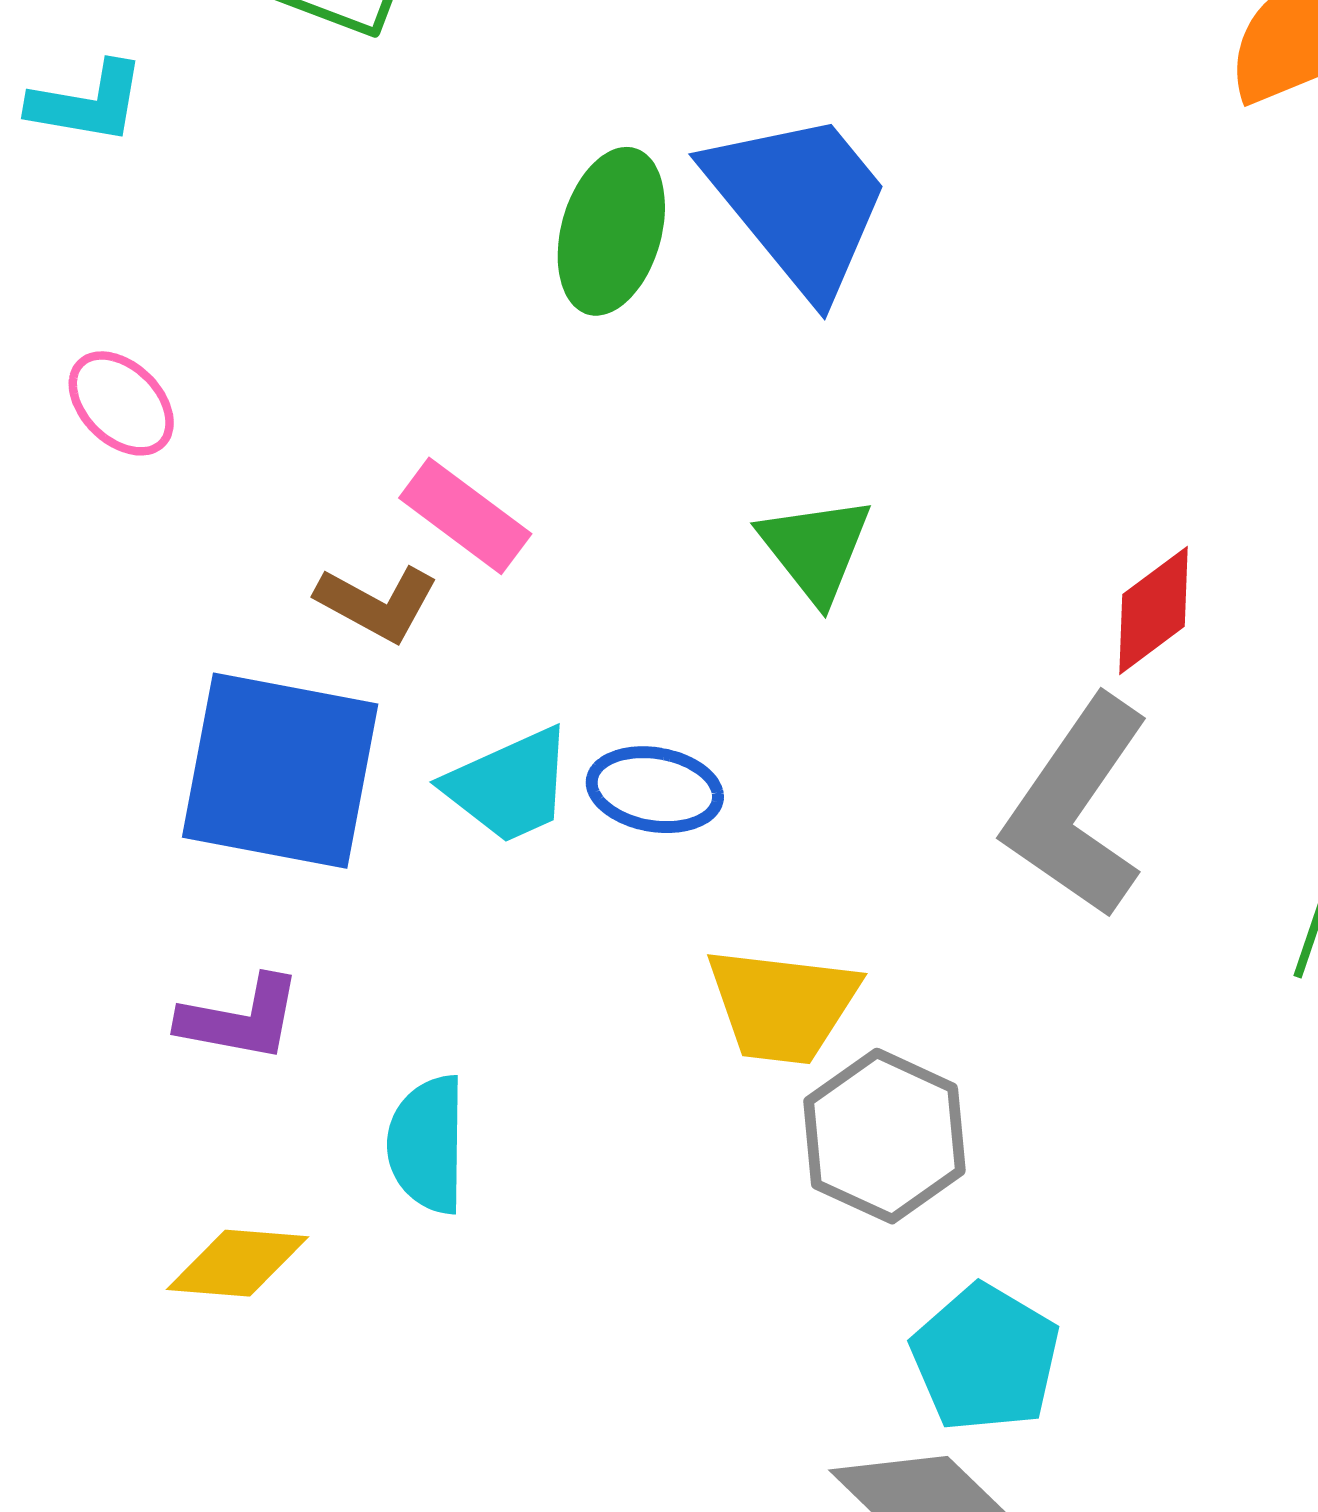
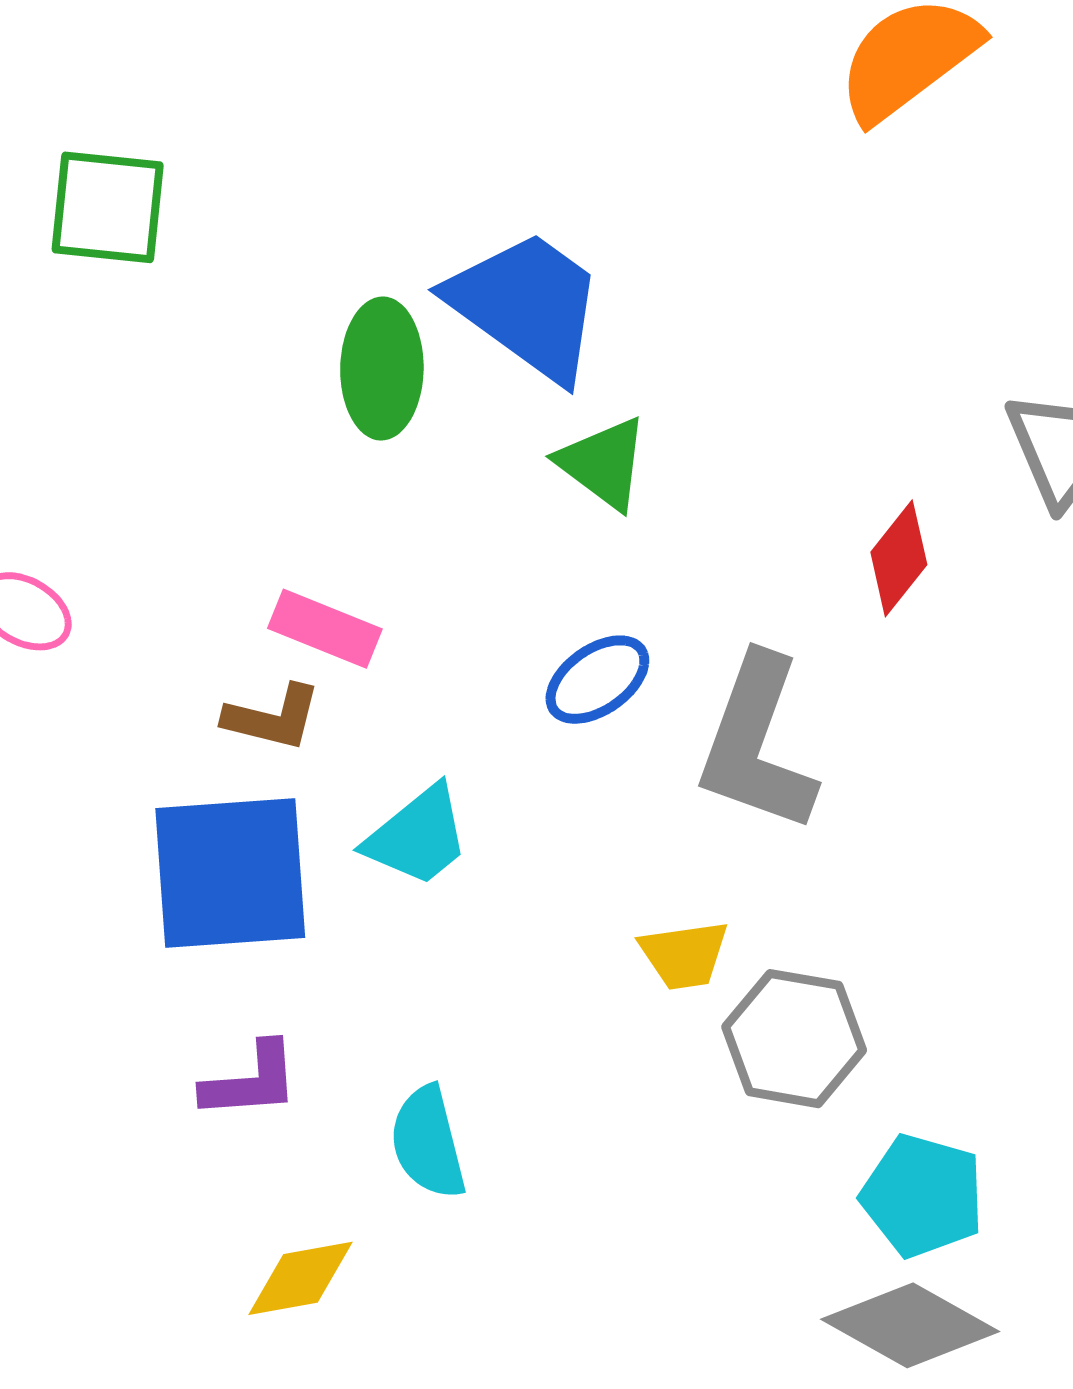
green triangle: (815, 549) -> (603, 463), moved
blue ellipse: (655, 790) -> (597, 680), moved, turned -30
gray L-shape: (1077, 807) -> (757, 744), moved
yellow trapezoid: (783, 1005) -> (684, 955), size x0.7

